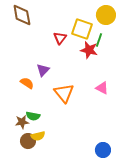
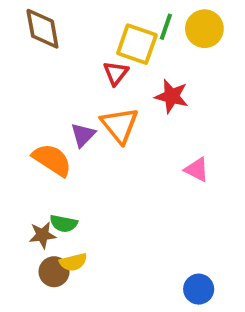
yellow square: (82, 29) -> (137, 44), moved
green line: (99, 40) -> (166, 27), moved
orange semicircle: (27, 83) -> (52, 160), size x1.5
orange triangle: (64, 93) -> (120, 125), moved

